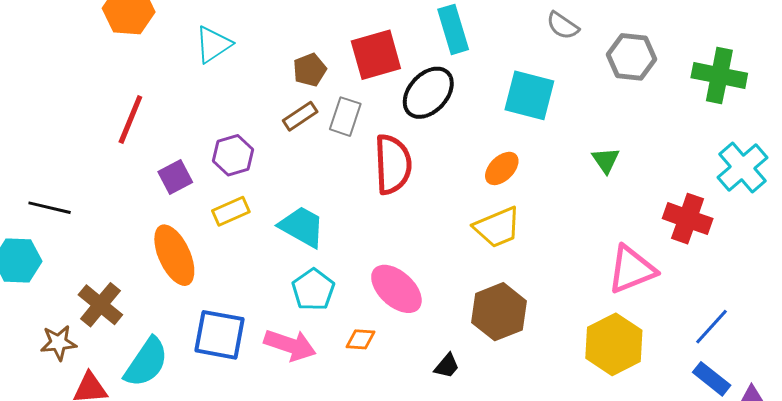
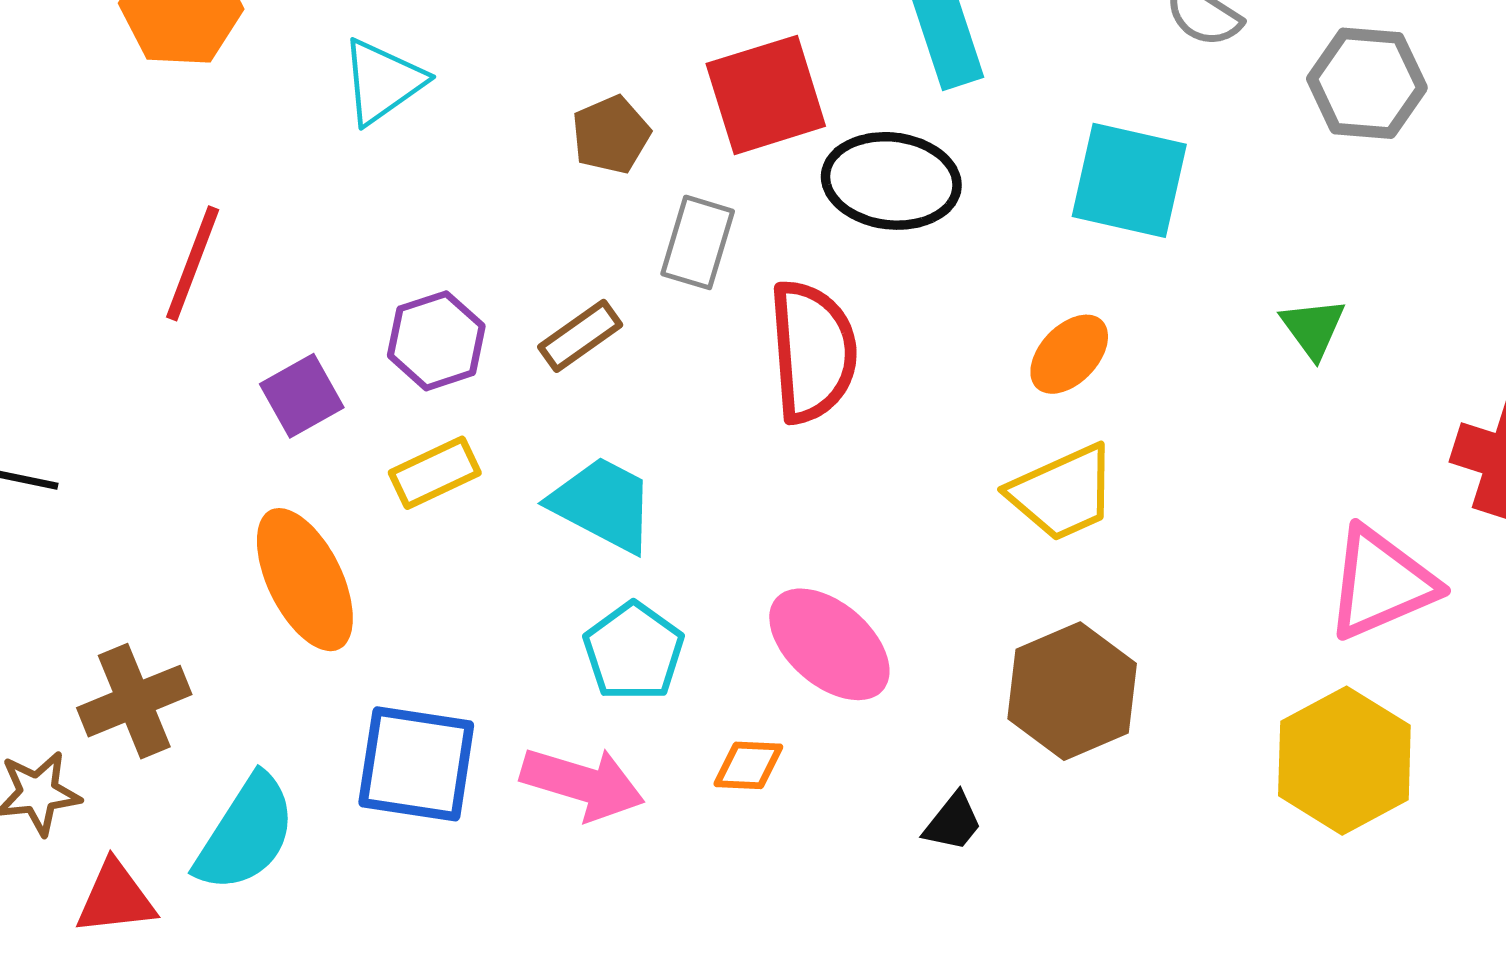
black ellipse: (428, 93) -> (891, 181), turned 56
brown rectangle: (300, 116) -> (580, 336), moved
brown cross: (100, 305) -> (134, 701), turned 30

